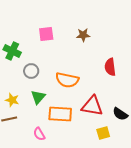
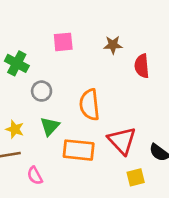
red semicircle: (110, 67) -> (142, 66), moved
orange semicircle: (67, 80) -> (90, 105), turned 70
red triangle: (92, 106) -> (122, 141), turned 35
pink semicircle: (39, 134) -> (35, 176), moved

